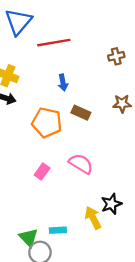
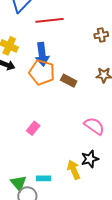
blue arrow: (63, 83) -> (42, 54), moved, size x1.6
orange pentagon: (47, 123) -> (42, 72), moved
pink semicircle: (81, 164) -> (94, 126), moved

